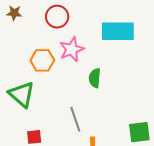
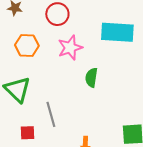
orange hexagon: (42, 60) -> (27, 45), moved
gray line: (75, 119) -> (51, 114), moved

